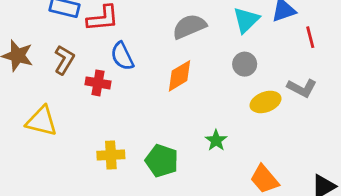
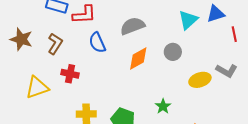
gray semicircle: (189, 27) -> (133, 26), moved
gray circle: (245, 64) -> (173, 52), moved
red cross: (98, 83) -> (70, 74), moved
yellow triangle: (42, 121) -> (37, 87), turned -35

